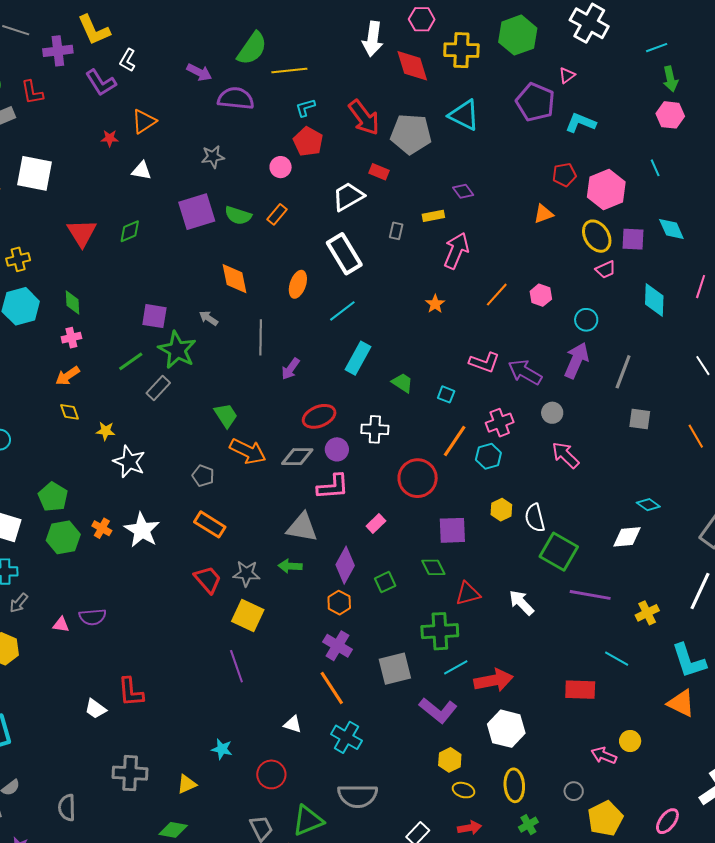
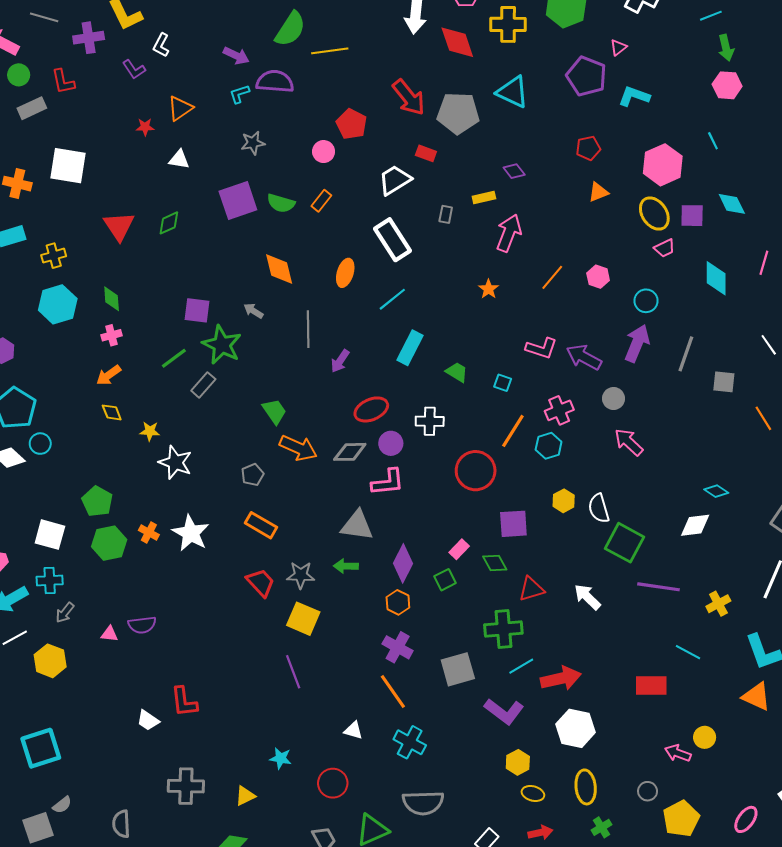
purple L-shape: (101, 83) -> (134, 69), size x0.7
cyan L-shape: (305, 108) -> (239, 94), moved
red pentagon: (564, 175) -> (588, 148), moved
gray square: (640, 419) -> (724, 382), moved
gray pentagon: (203, 476) -> (253, 475), turned 30
pink rectangle: (376, 523) -> (459, 549), moved

